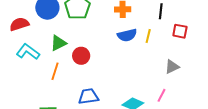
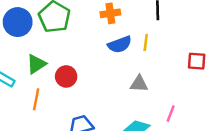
red square: (180, 31) -> (197, 61), moved
gray triangle: (172, 67) -> (139, 84), moved, turned 35

